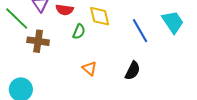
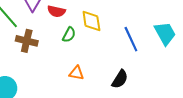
orange triangle: (90, 68) -> (76, 73), turned -35

